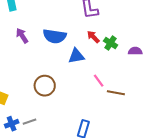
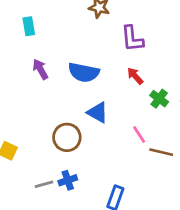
green cross: (111, 43) -> (159, 99), moved
blue triangle: (76, 56) -> (98, 112), moved, turned 36
blue cross: (12, 124) -> (68, 180), moved

